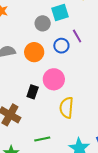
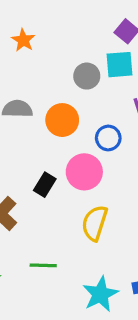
blue circle: (61, 46) -> (108, 138), moved

